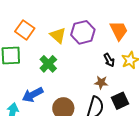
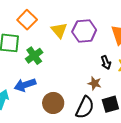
green cross: (48, 64) -> (34, 56), moved

